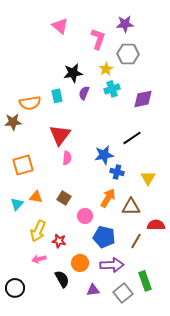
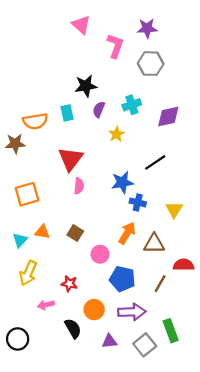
pink triangle: (60, 26) -> (81, 25), moved
yellow star: (106, 69) -> (116, 134), moved
yellow arrow: (38, 231) -> (28, 273), moved

